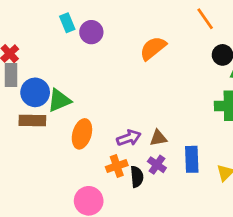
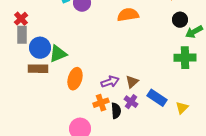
orange semicircle: (153, 48) -> (128, 15), turned 30
brown triangle: (158, 138) -> (132, 82), turned -32
blue rectangle: (192, 159) -> (157, 98), turned -54

